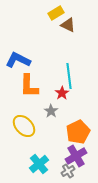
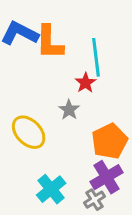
orange L-shape: (29, 86) -> (50, 42), moved

